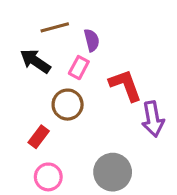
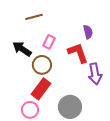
purple semicircle: (92, 40) -> (88, 32), moved
black arrow: (35, 61) -> (22, 49), moved
red rectangle: (39, 137) -> (41, 89), moved, size x1.5

